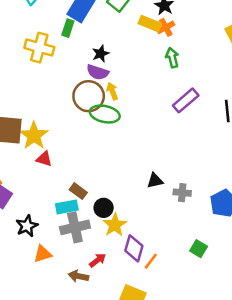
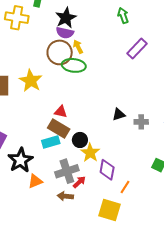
black star: (101, 54) -> (66, 18), size x1.5
yellow star: (34, 136) -> (31, 81), moved
red triangle: (44, 159) -> (61, 112), moved
brown rectangle: (78, 191) -> (59, 129), size x1.5
black star: (27, 226) -> (21, 160), size x1.4
gray cross: (75, 227) -> (67, 171), moved
orange line: (151, 261) -> (125, 187), moved

